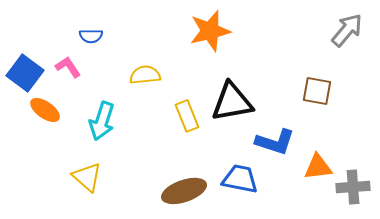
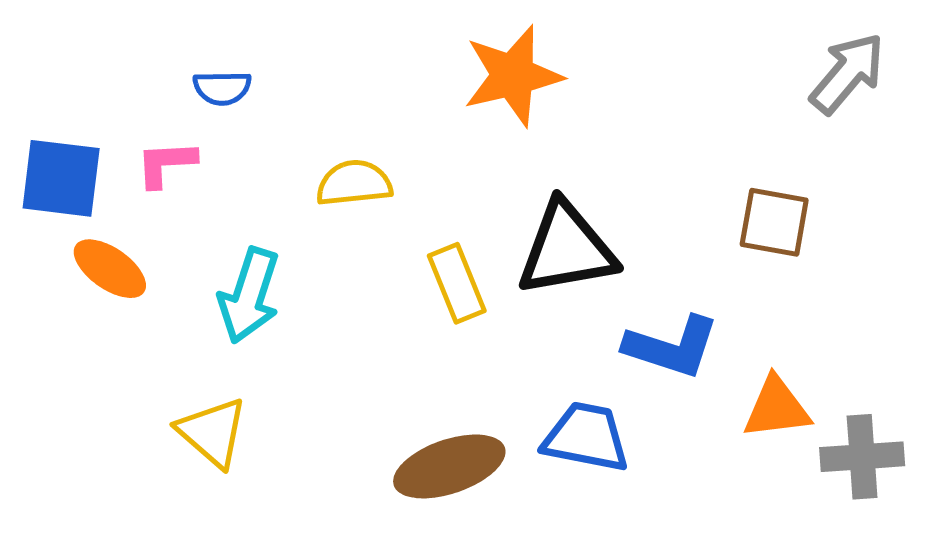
pink L-shape: (68, 67) -> (166, 164), turned -60
blue square: (25, 73) -> (61, 178), turned -30

